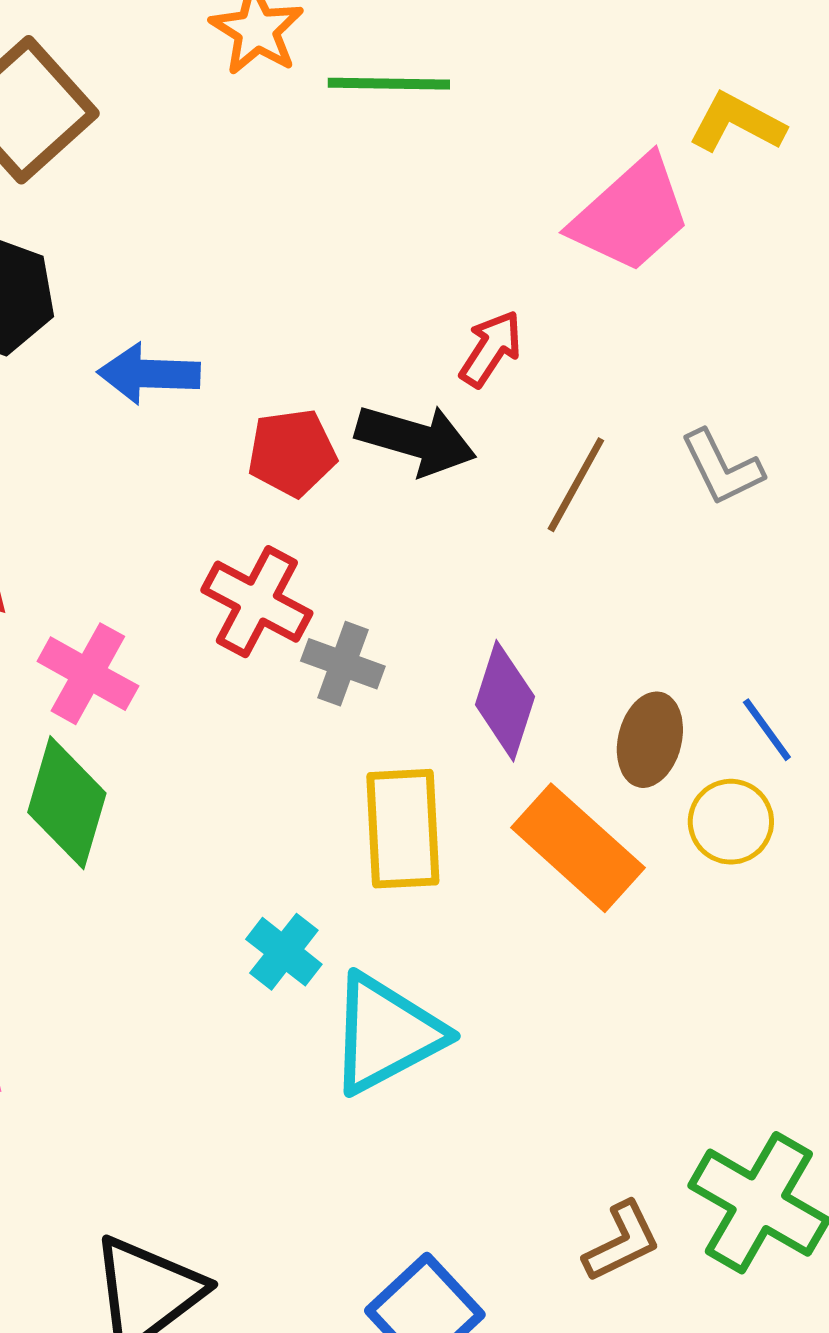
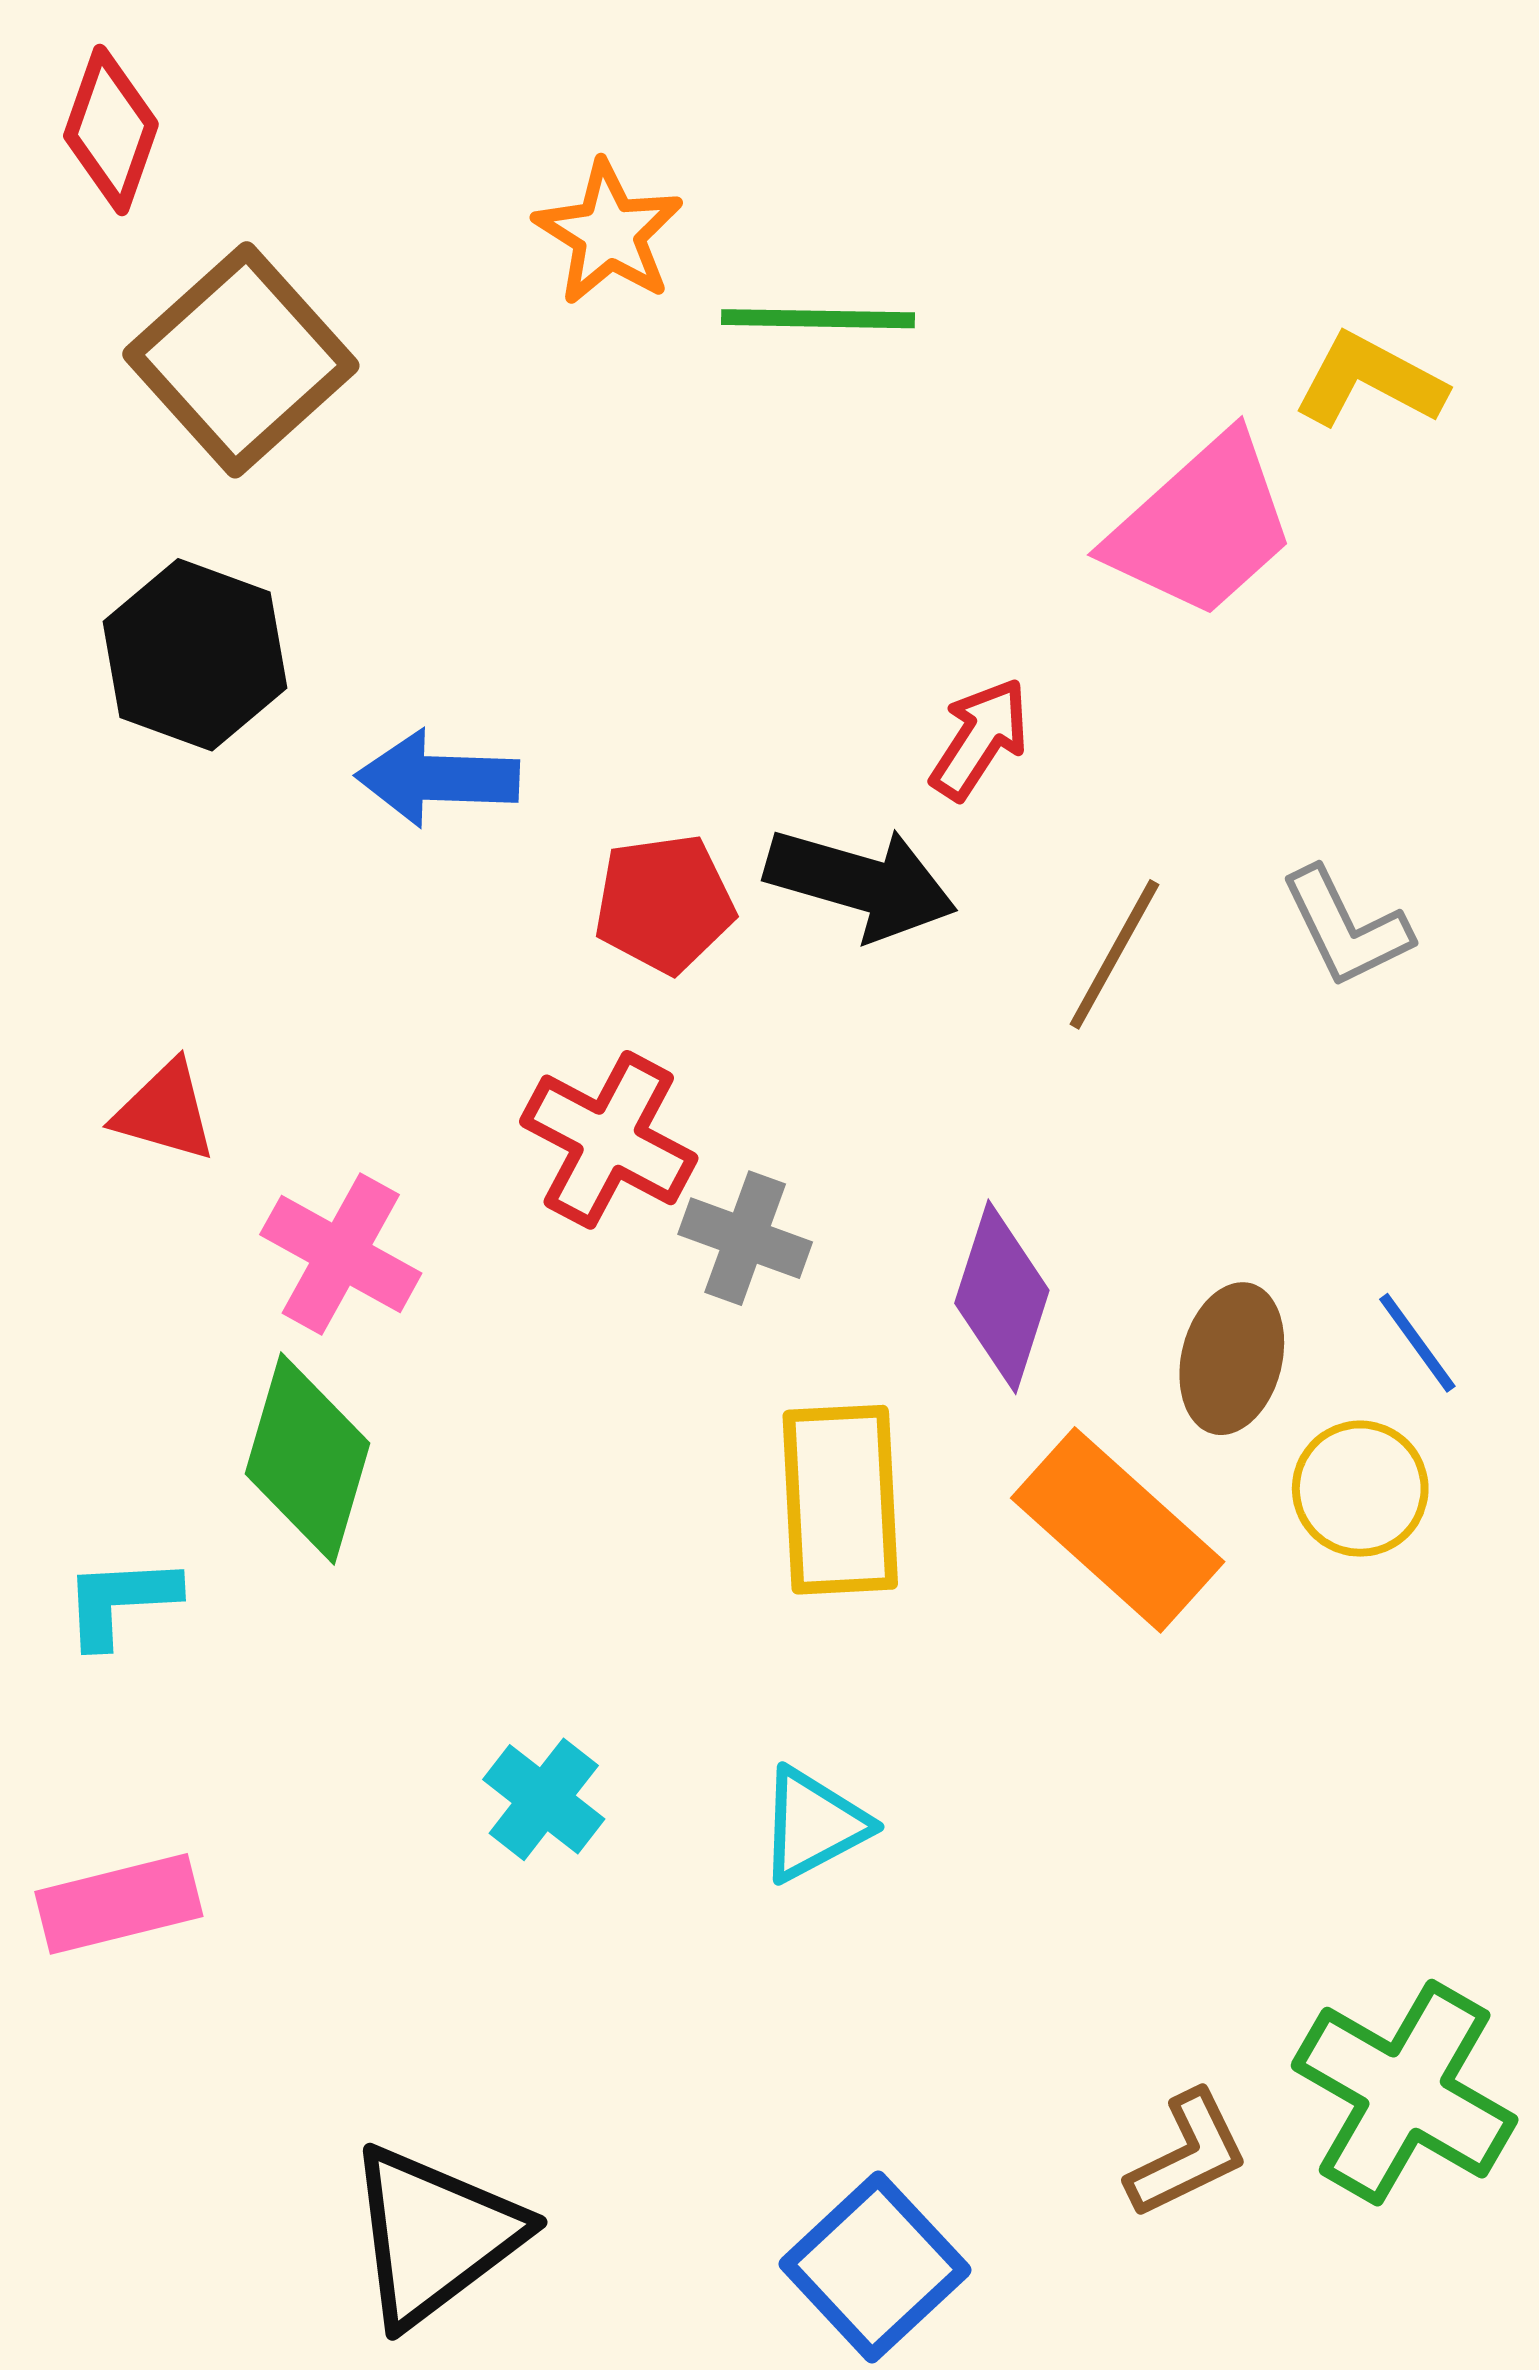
cyan cross: (284, 952) -> (544, 1799), moved
cyan triangle: (386, 1034) -> (813, 1825), size x0.6

